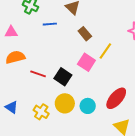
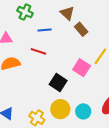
brown rectangle: (85, 34) -> (81, 29), moved
red line: (38, 74) -> (38, 51), moved

